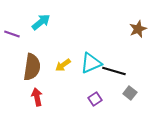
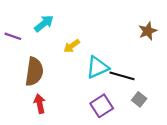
yellow arrow: (63, 65) -> (72, 46), moved
purple square: (95, 99) -> (102, 106), size x1.5

